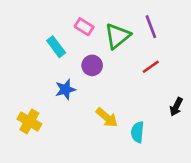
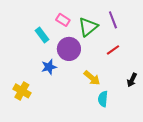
purple circle: (92, 65) -> (69, 49), size x1.5
yellow arrow: (107, 117) -> (92, 78), moved

